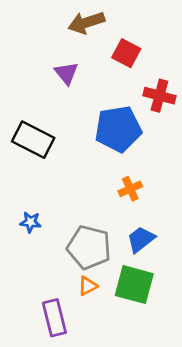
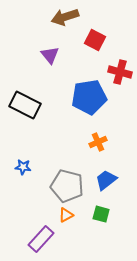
green square: (134, 285) -> (101, 214), size x0.6
purple rectangle: (54, 318) -> (41, 239), turned 56

